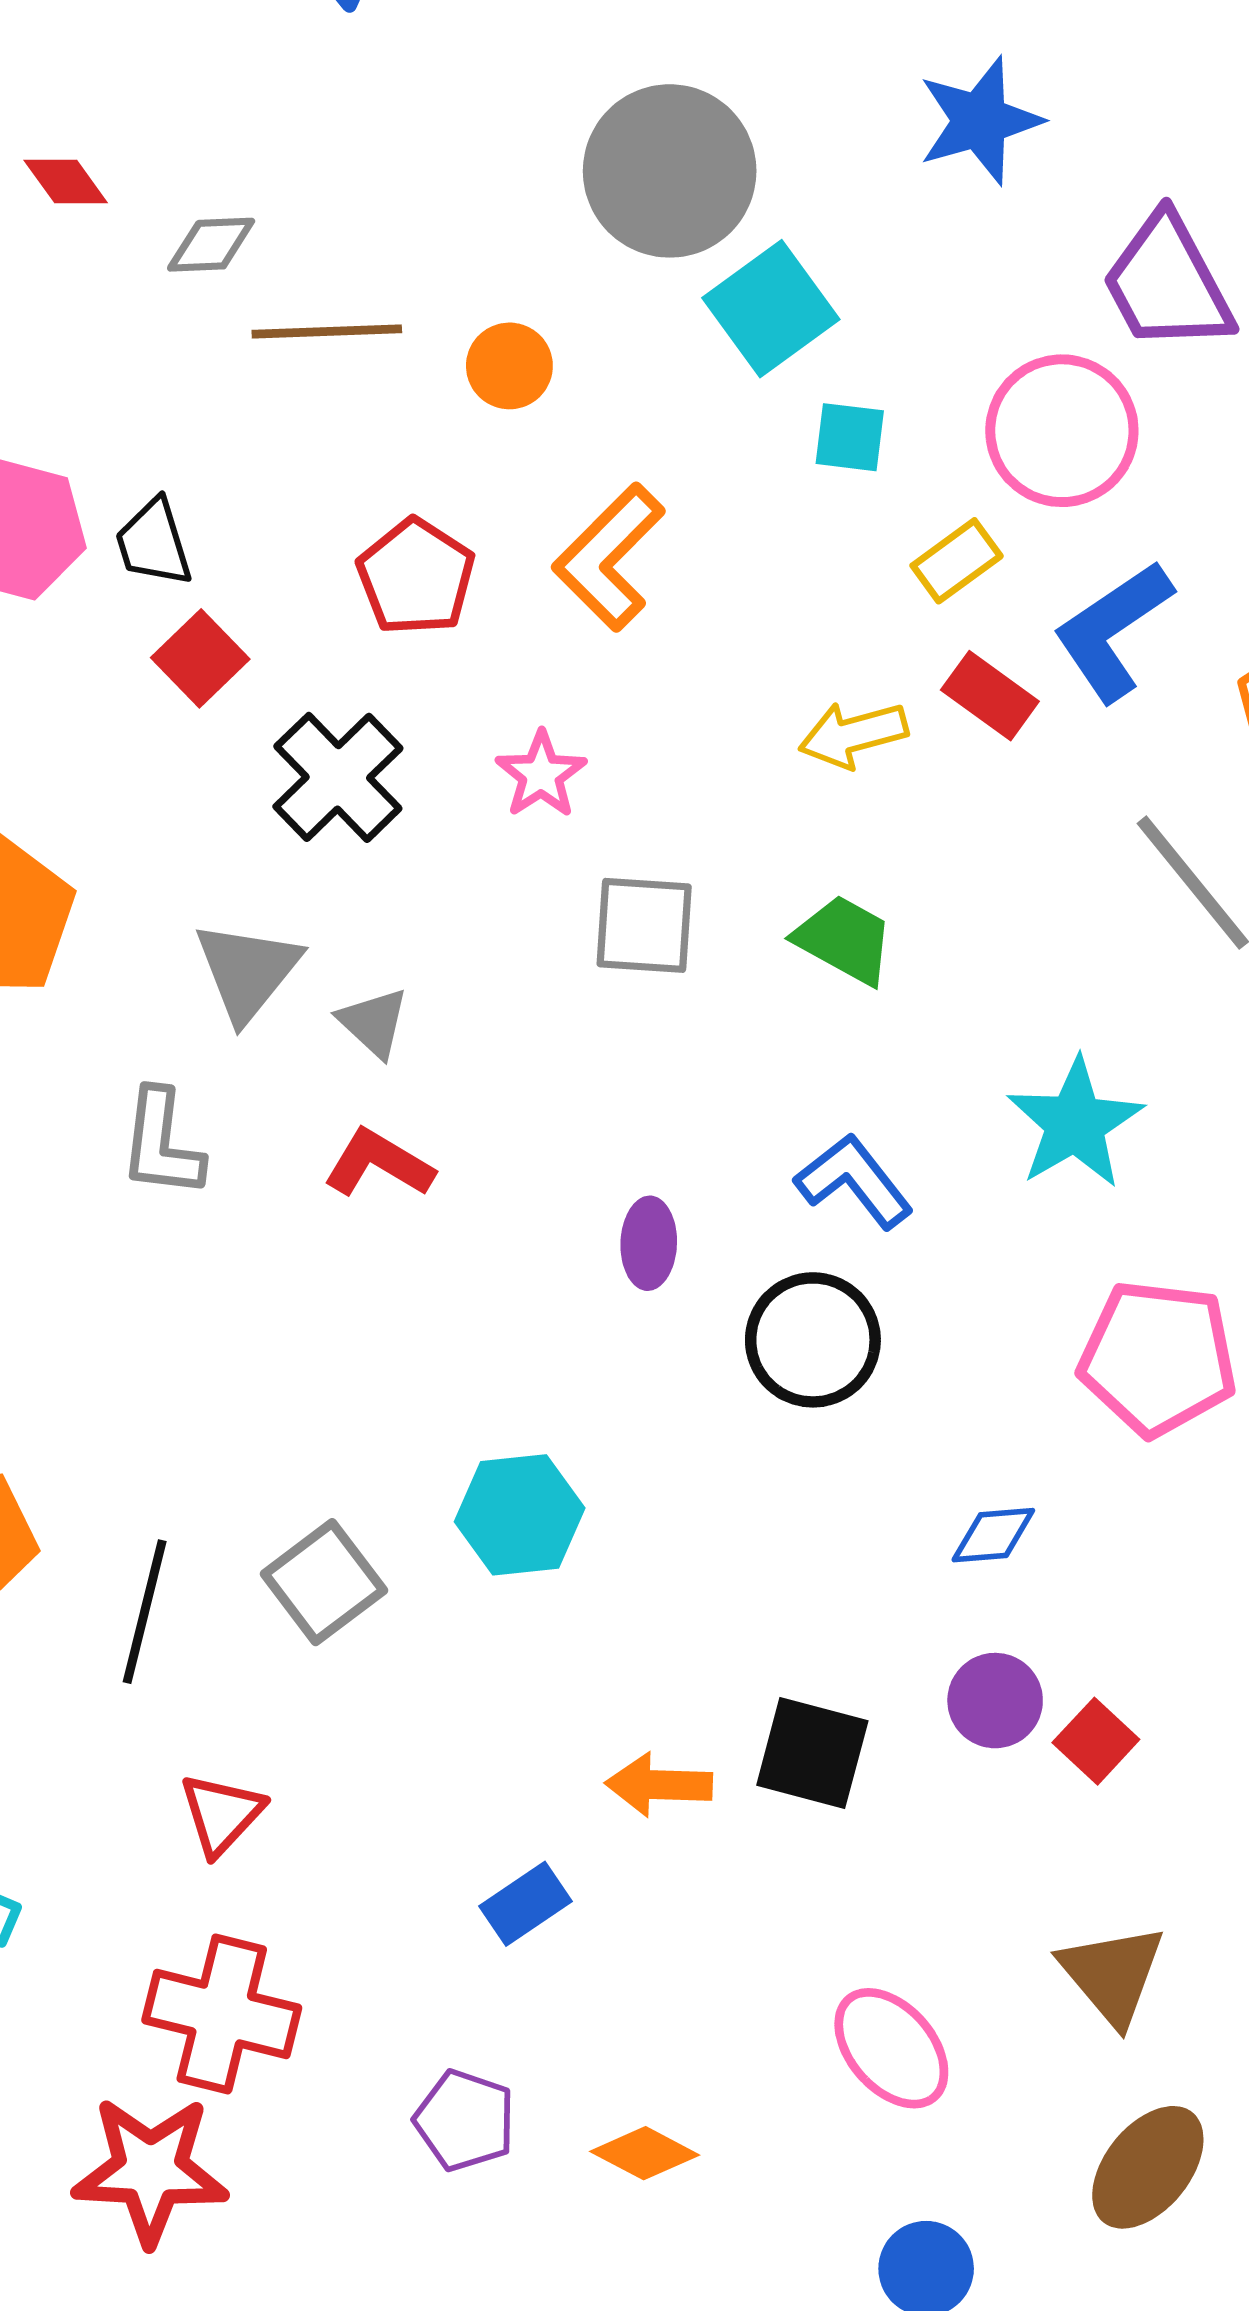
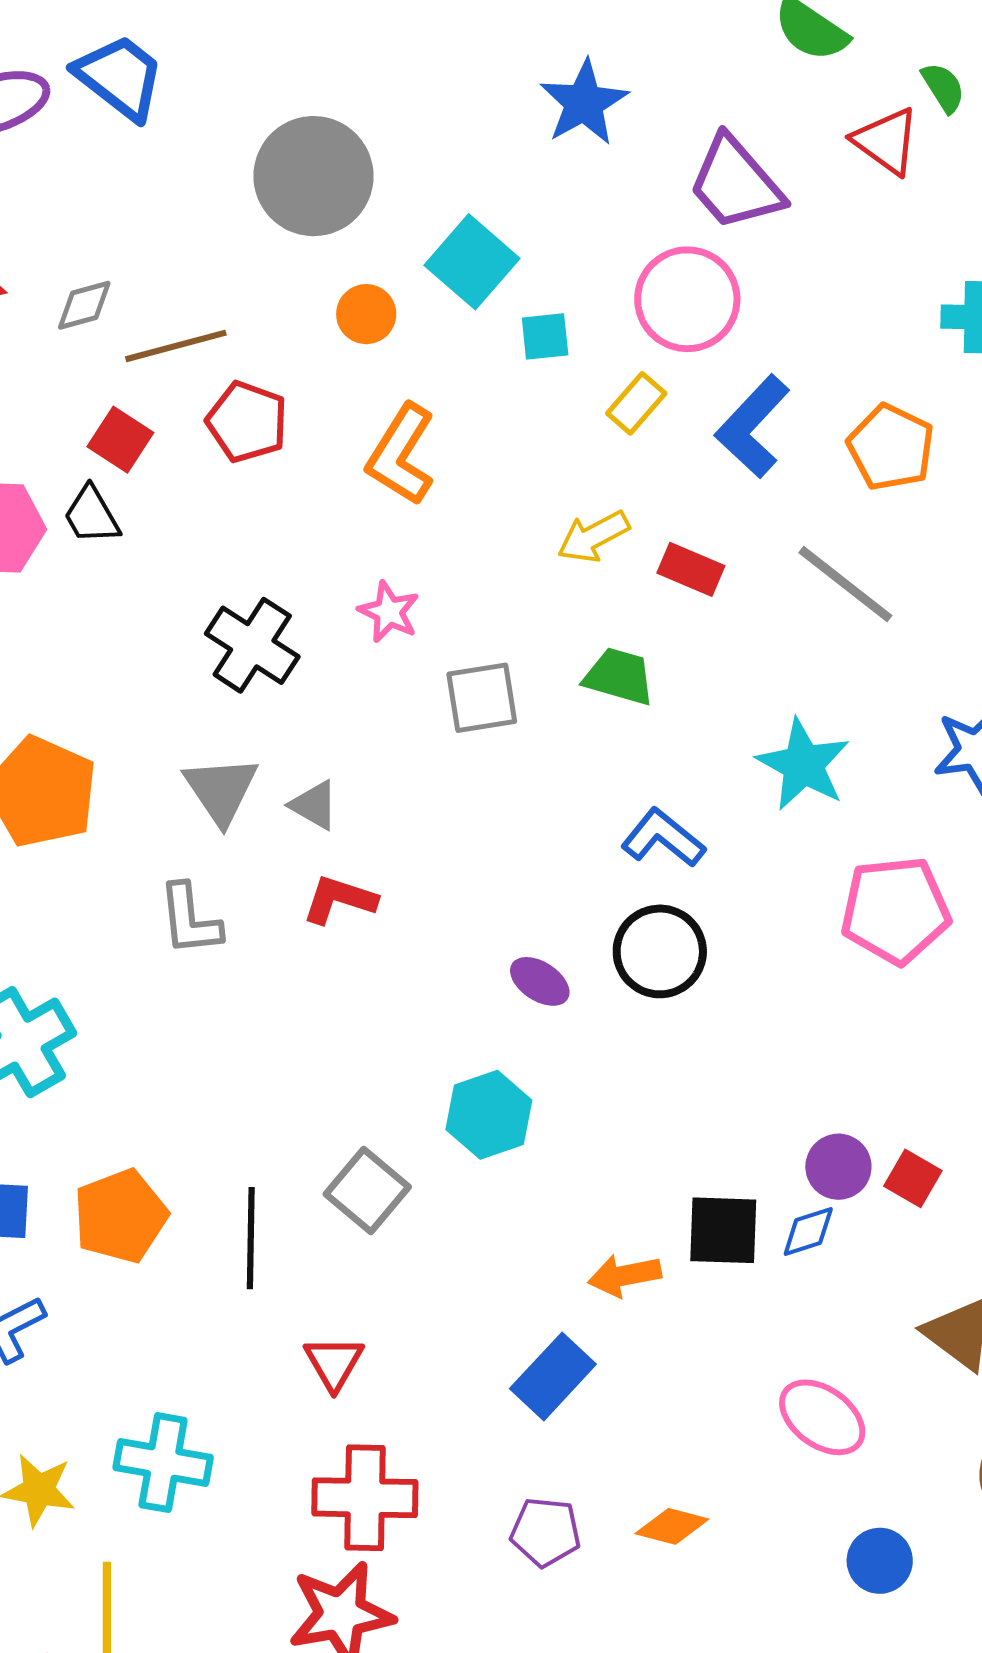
gray circle: (670, 171) -> (314, 176), moved
orange circle: (509, 366) -> (366, 314), moved
red pentagon: (416, 577) -> (247, 422), moved
red square: (200, 658) -> (120, 440), moved
red rectangle: (990, 696) -> (691, 569), moved
purple ellipse: (649, 1243) -> (540, 981), moved, turned -46
blue diamond: (993, 1535) -> (808, 1232), moved
blue rectangle: (525, 1904) -> (553, 1376), size x1.4

